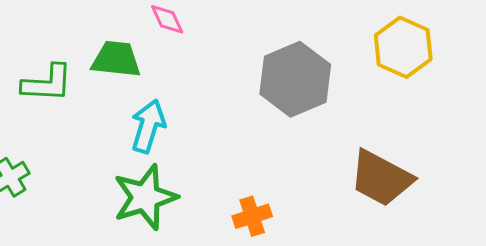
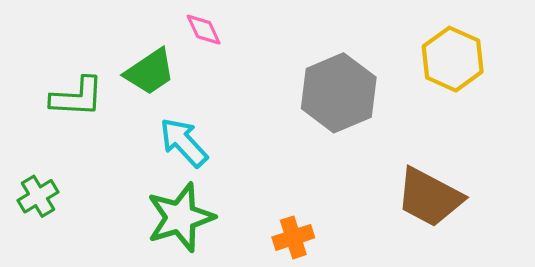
green trapezoid: (116, 59) -> (150, 72), turned 140
cyan arrow: (148, 126) -> (184, 142), turned -60

